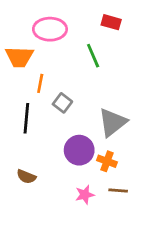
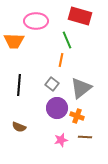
red rectangle: (111, 22) -> (80, 16), size x1.6
orange line: (40, 83) -> (61, 60), moved
gray square: (62, 103) -> (52, 84), moved

